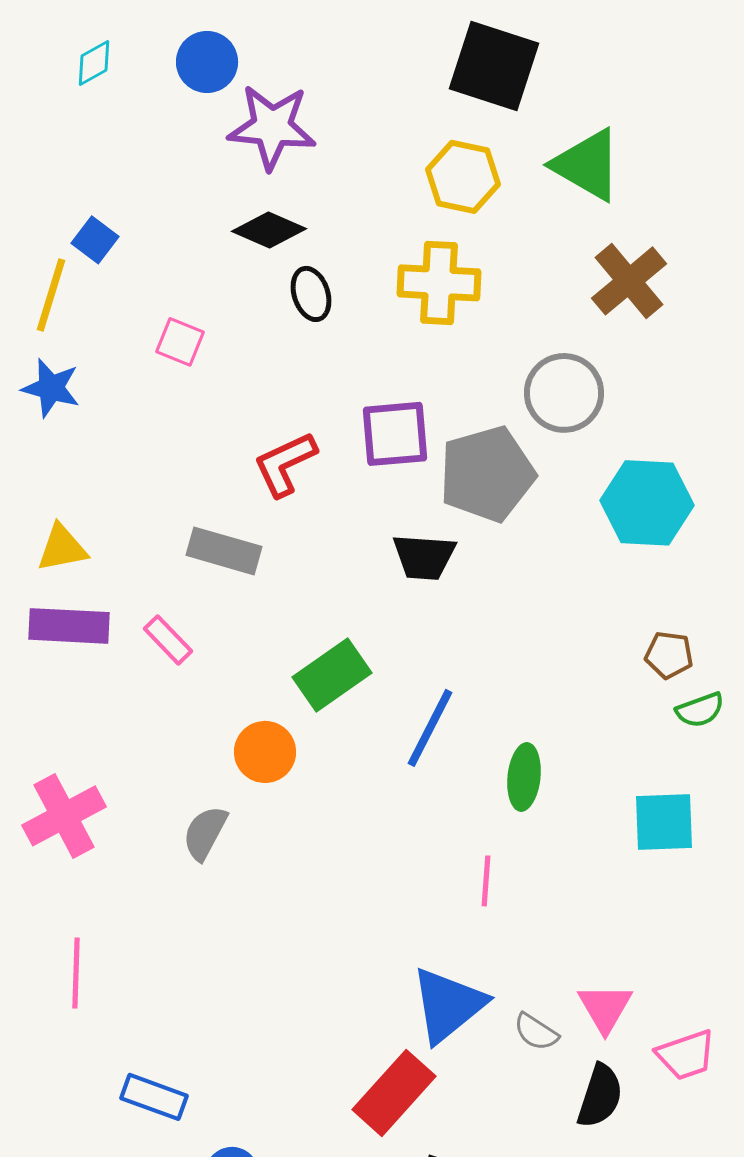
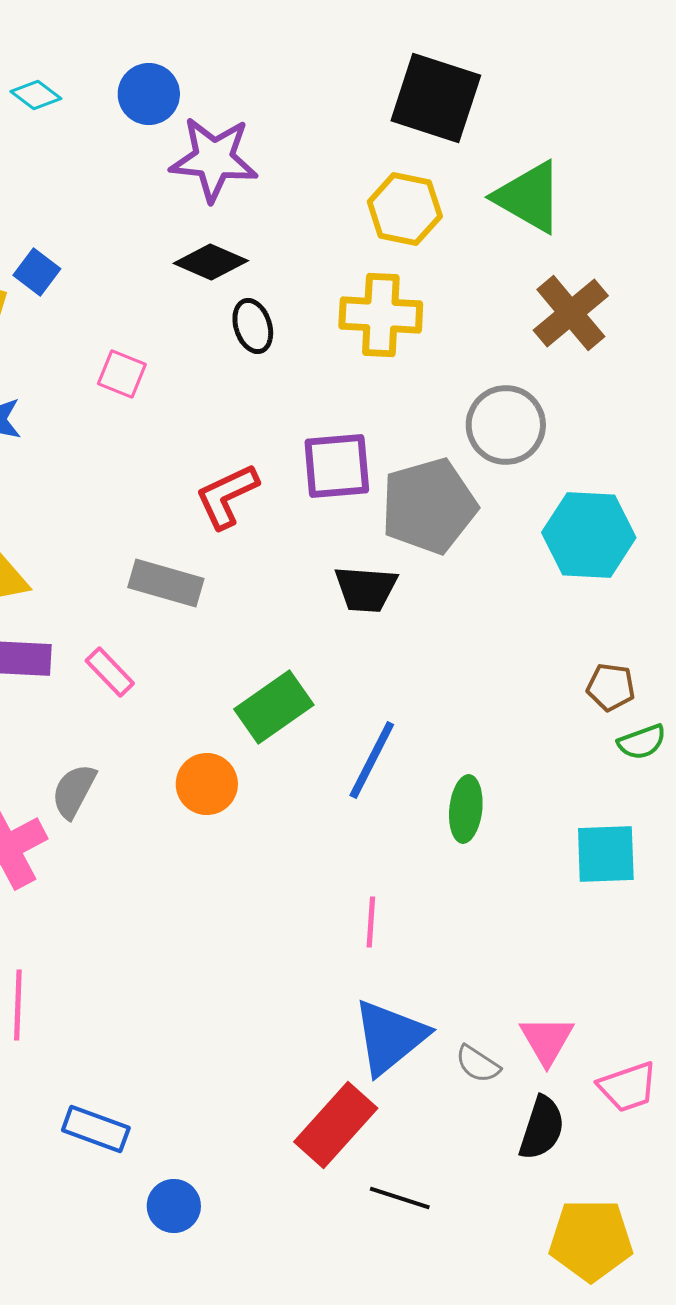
cyan diamond: (94, 63) -> (36, 95), turned 66
gray semicircle: (205, 833) -> (74, 791), moved
pink line: (486, 881) -> (371, 922), moved

